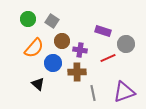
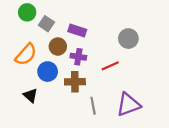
green circle: (28, 19) -> (27, 12), moved
purple rectangle: (103, 31) -> (77, 31), moved
gray circle: (126, 44) -> (128, 39), moved

